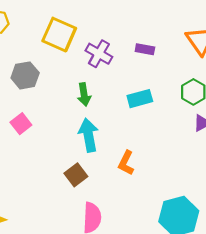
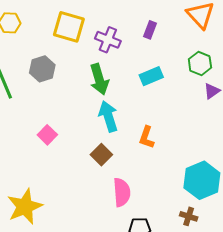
purple rectangle: (145, 49) -> (150, 30), turned -72
green arrow: (84, 94) -> (99, 79), size x1.4
pink square: (21, 124) -> (47, 135), moved

